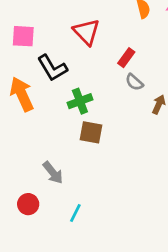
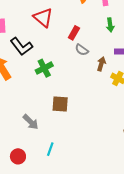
brown square: (91, 132) -> (60, 104), moved
red circle: (28, 204) -> (18, 156), moved

